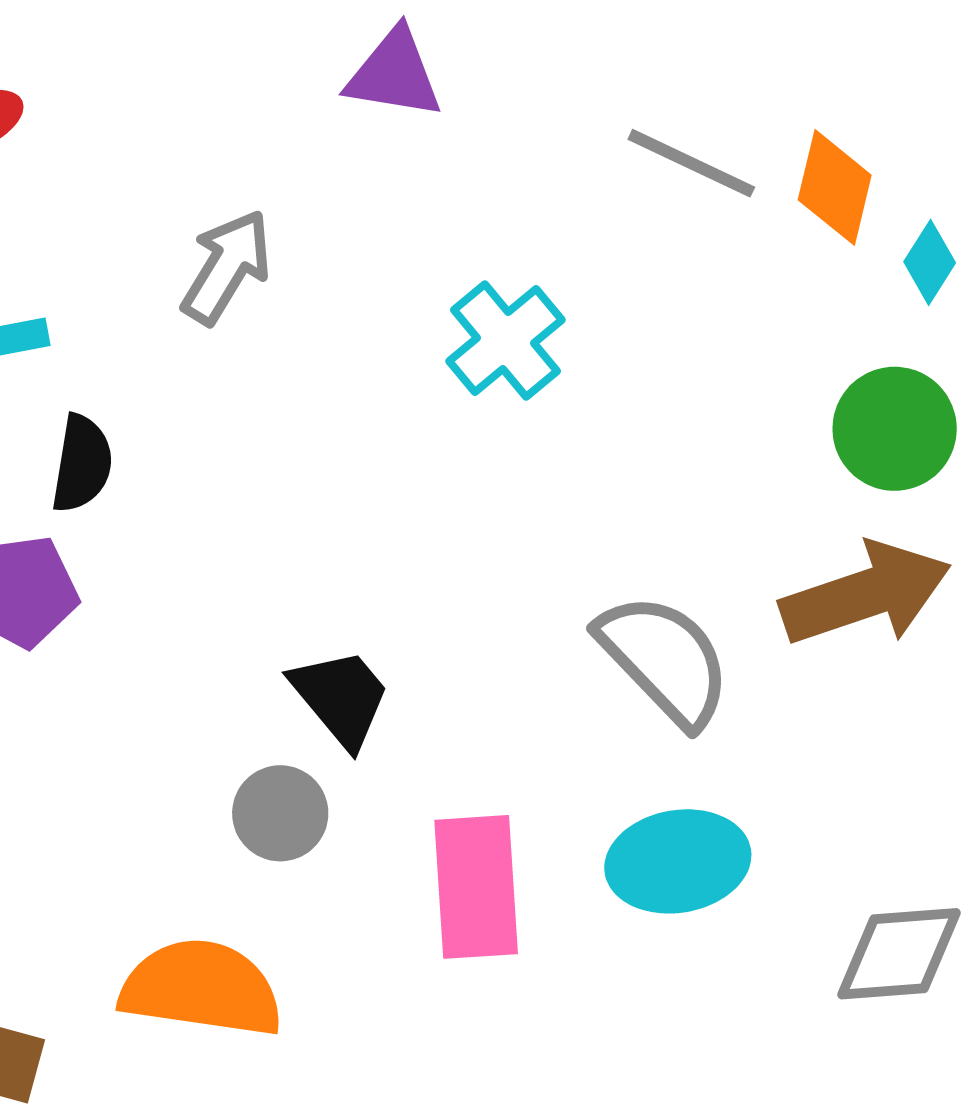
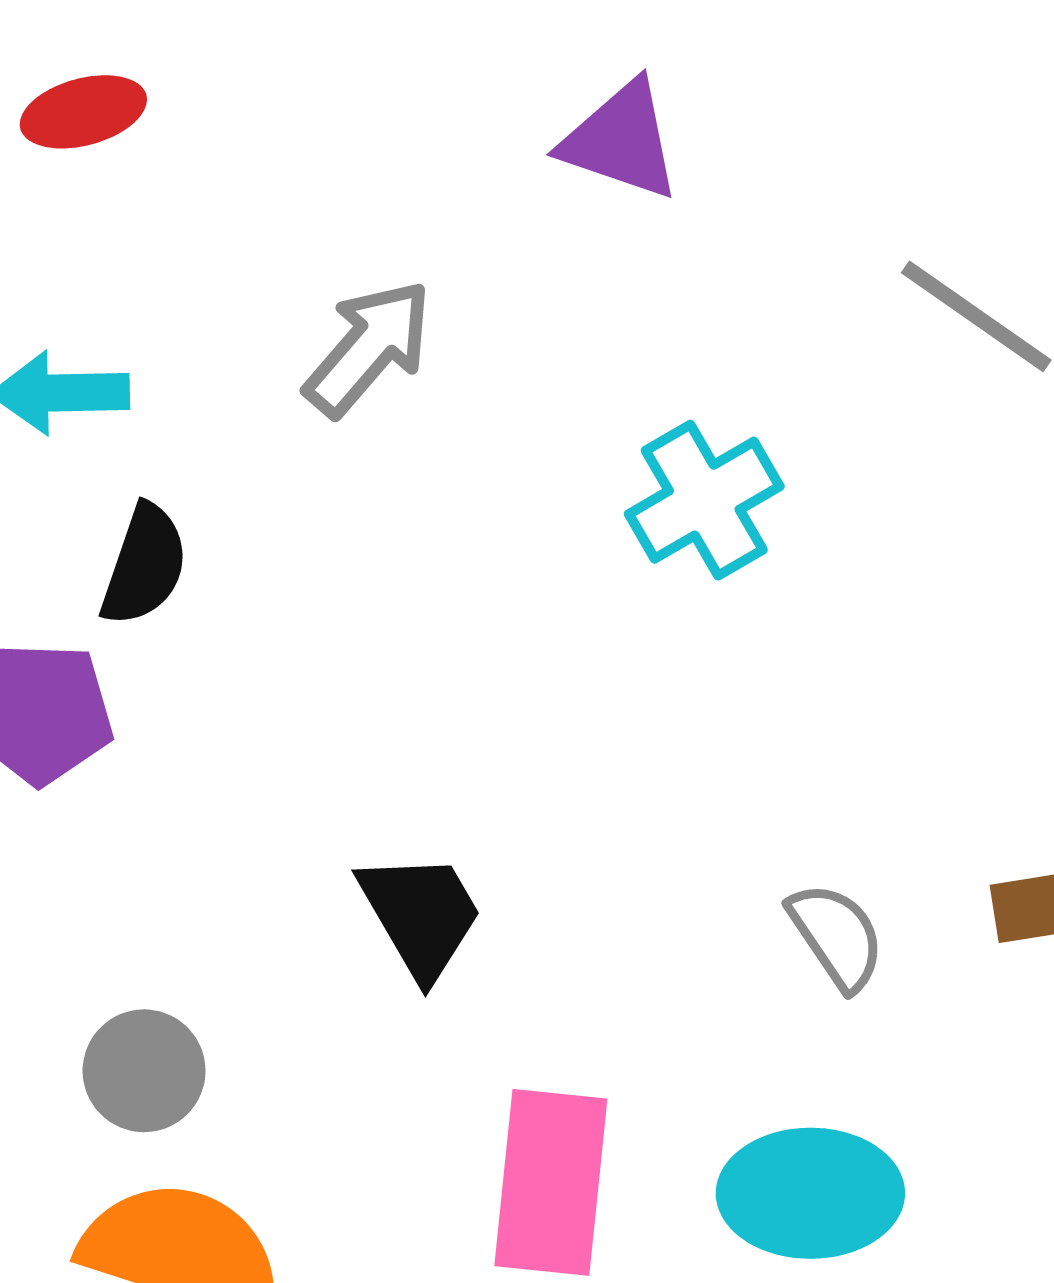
gray semicircle: (664, 660) -> (836, 936), size x0.6
gray circle: (280, 813) -> (144, 1071), moved

